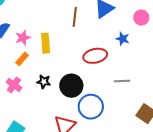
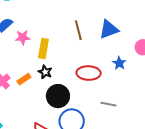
brown line: (75, 17) -> (78, 30), turned -36
orange rectangle: (22, 59) -> (24, 79), moved
black star: (44, 82) -> (45, 72), moved

